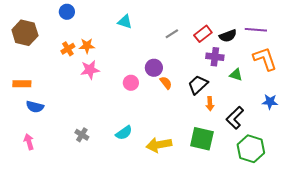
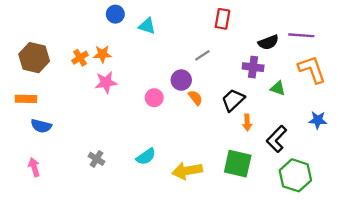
blue circle: (67, 12) -> (115, 14), moved
brown hexagon: (25, 33) -> (34, 58), moved
gray line: (172, 34) -> (202, 55), moved
red rectangle: (203, 34) -> (222, 19), moved, turned -42

